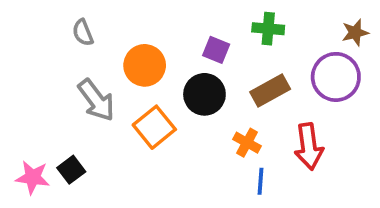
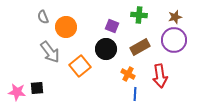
brown star: (355, 33) -> (175, 17), moved
orange circle: (145, 65) -> (66, 27), moved
black square: (71, 170) -> (37, 88), turned 32

